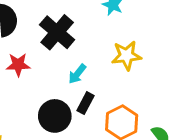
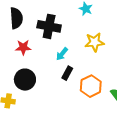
black cross: (57, 32) -> (49, 26), turned -30
black circle: (55, 116) -> (25, 80), moved

